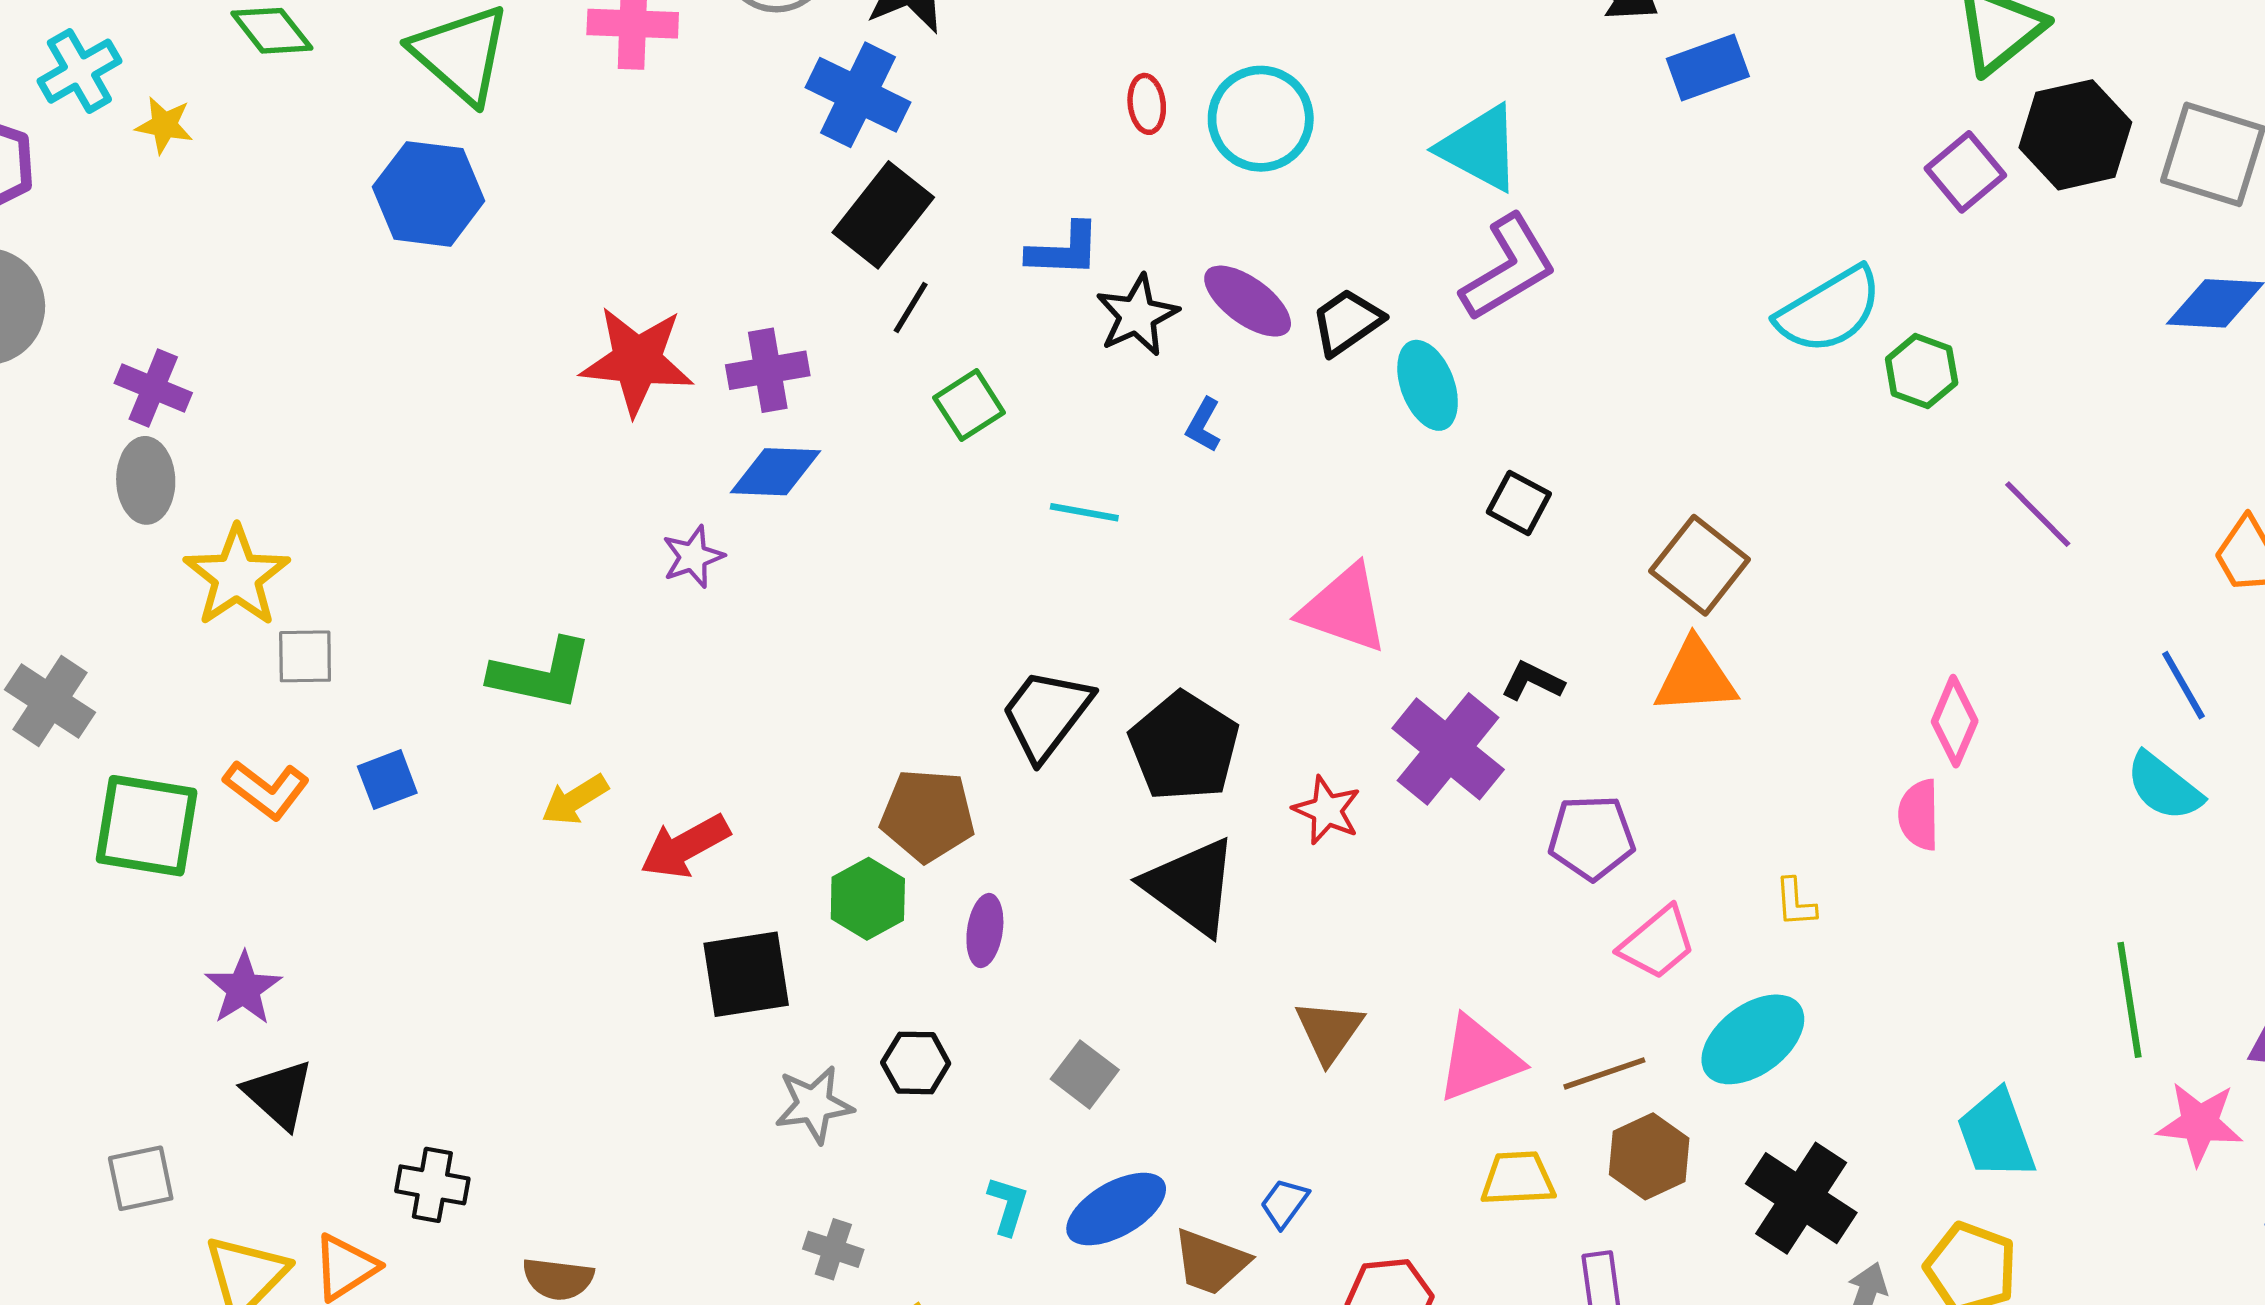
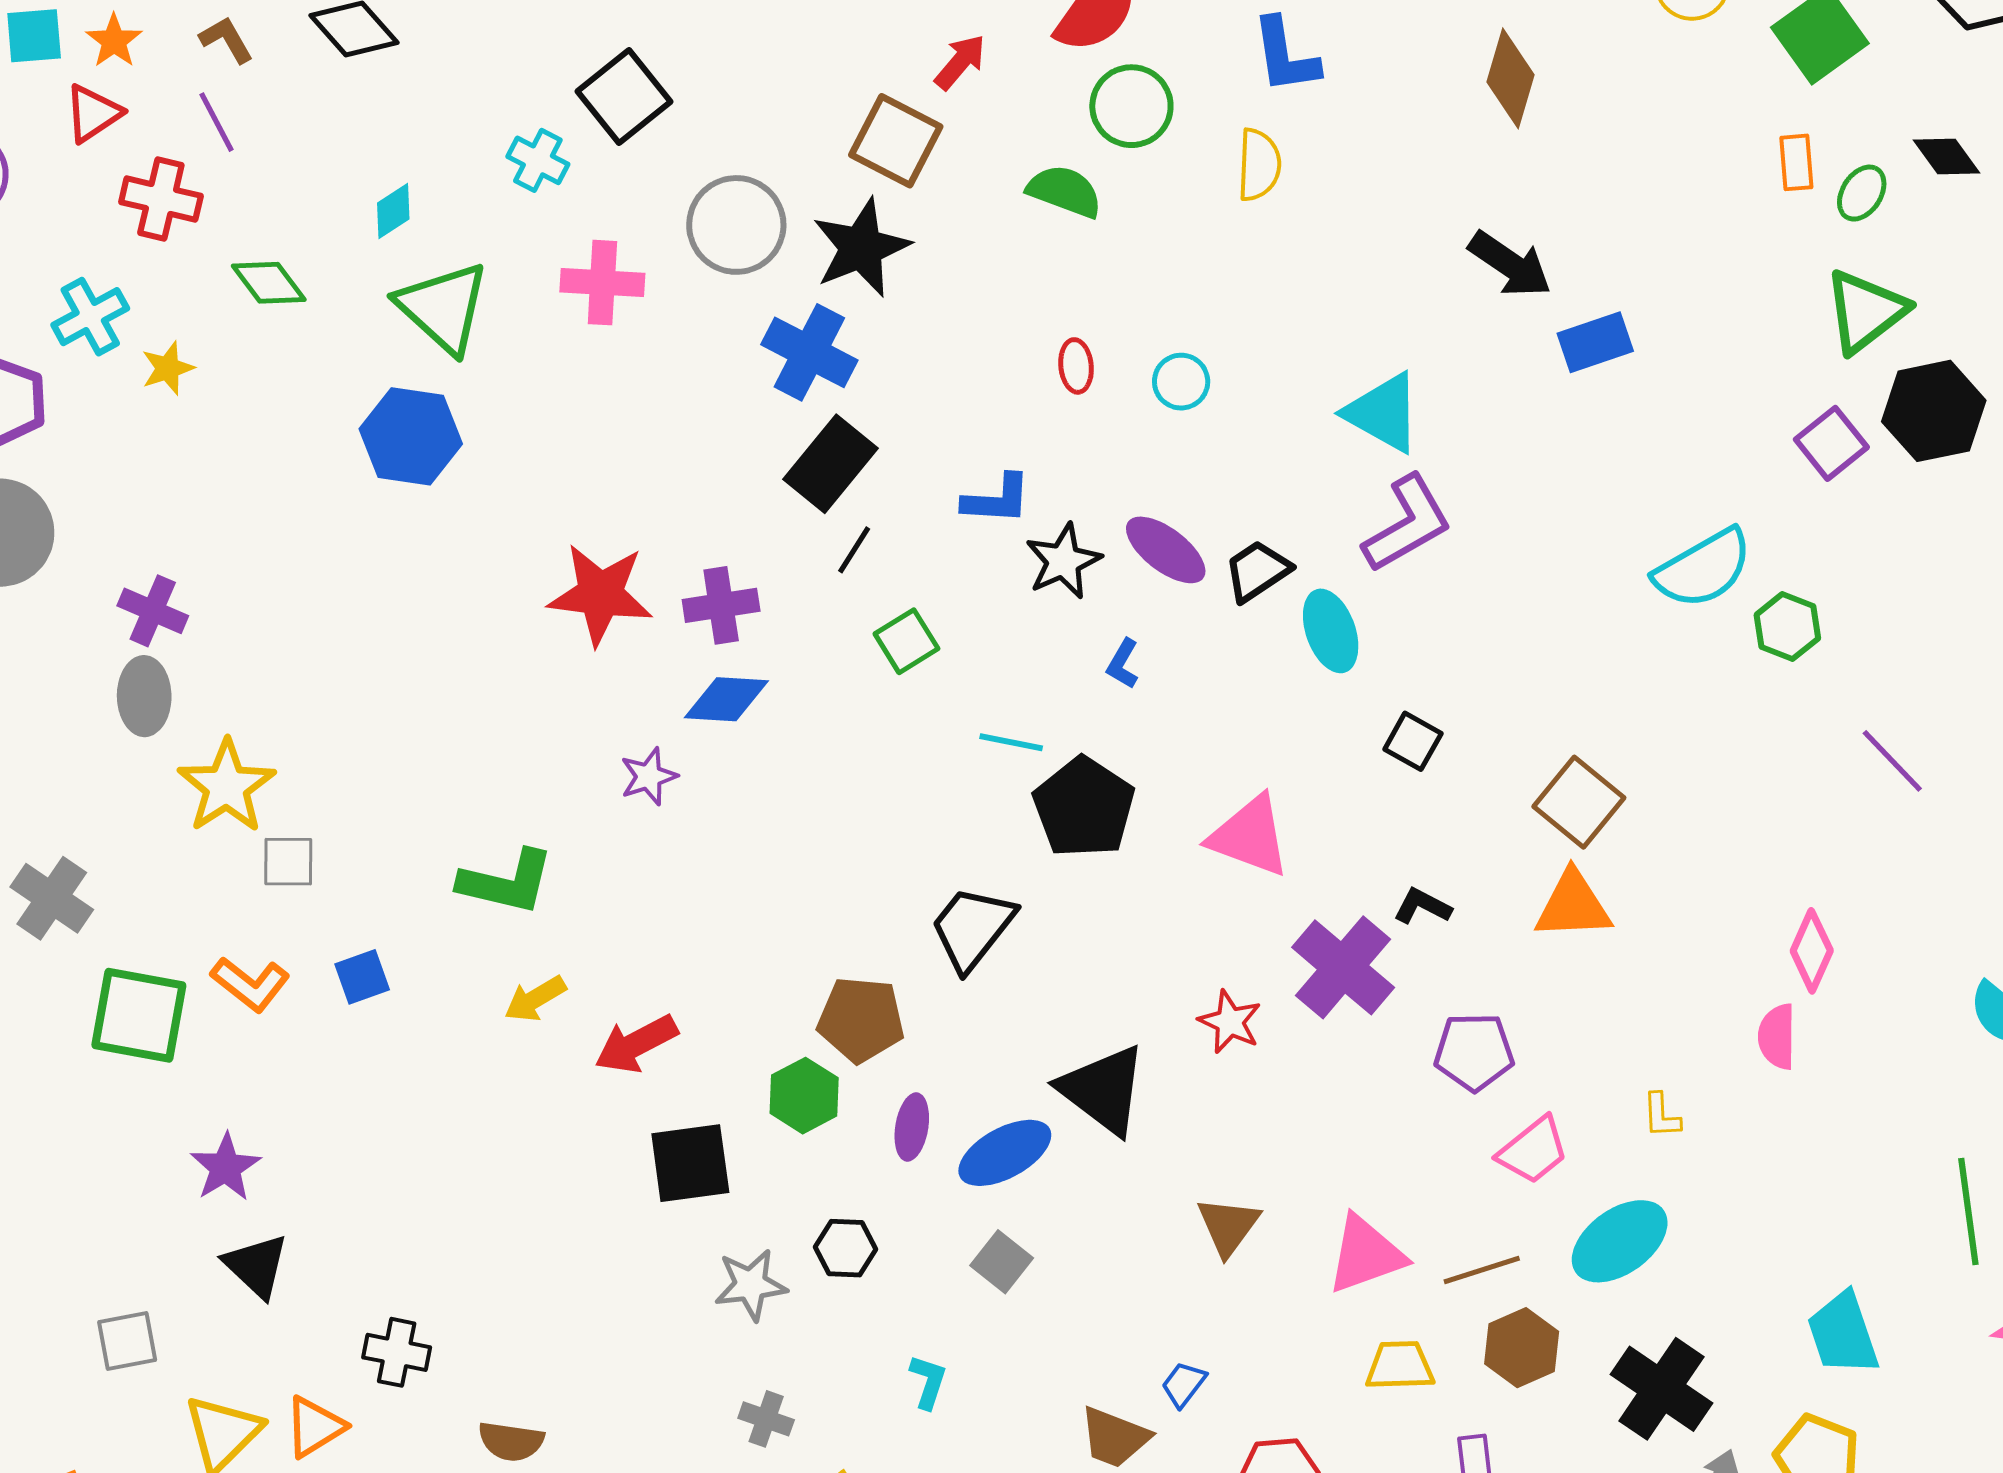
cyan circle: (1261, 119) -> (1181, 382), size x0.6
yellow star: (164, 125) -> (168, 368), turned -30
black pentagon: (1184, 747) -> (1084, 807), moved
blue ellipse: (1116, 1209) -> (1005, 1153), moved

